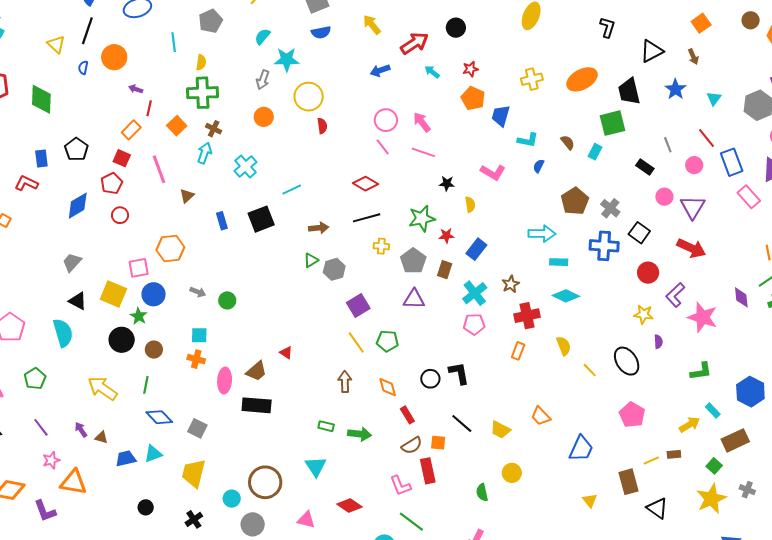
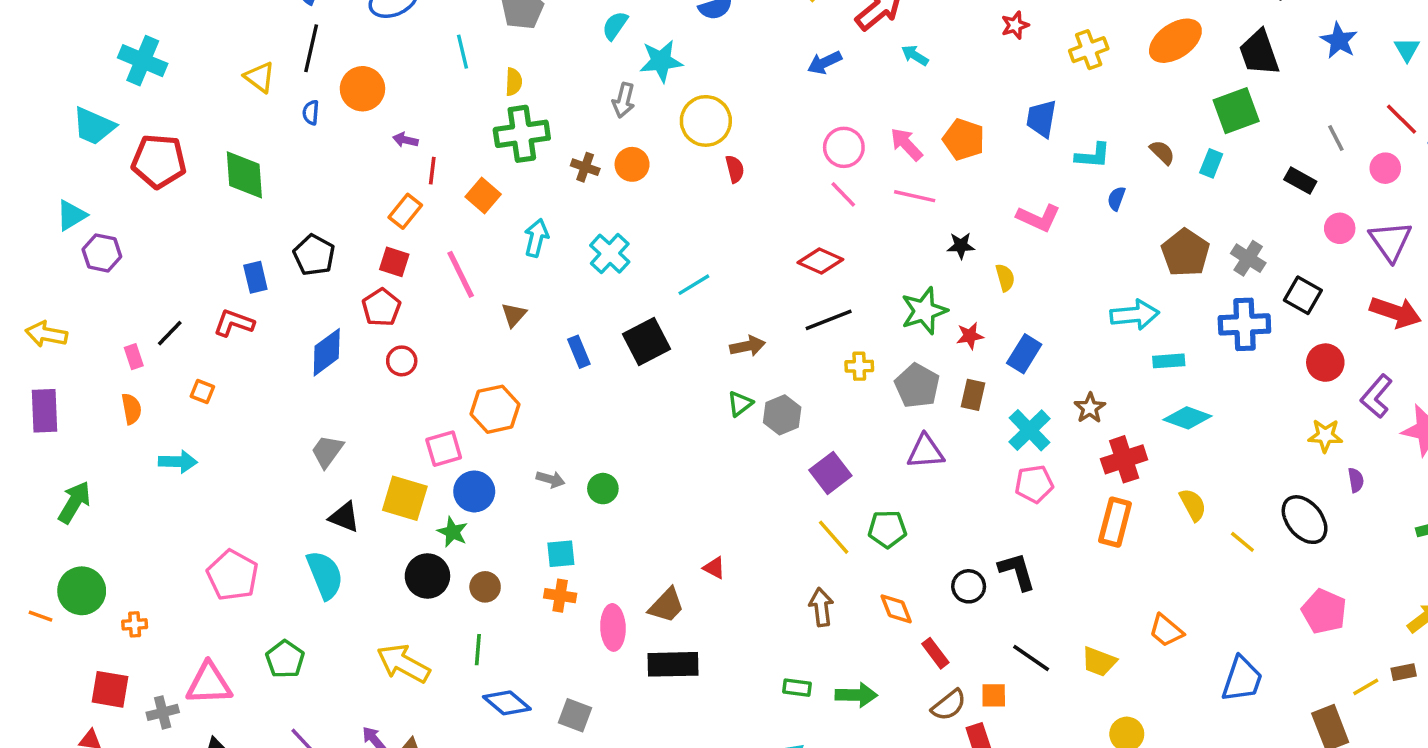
red star: (470, 69) -> (1015, 25), moved
orange pentagon: (473, 98) -> (964, 139), moved
brown cross: (214, 129) -> (585, 167), moved
orange rectangle: (518, 351) -> (1115, 522), size x1.5

